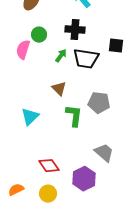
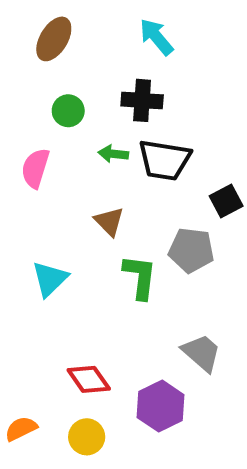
black square: (116, 46) -> (226, 201), moved, turned -35
pink semicircle: (23, 50) -> (35, 168), moved
green arrow: (61, 56) -> (113, 154), turned -120

